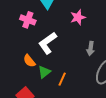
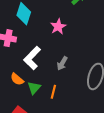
gray arrow: (90, 48) -> (62, 63), moved, turned 32

